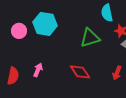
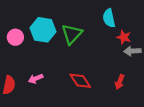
green triangle: (90, 38) -> (72, 34), moved, turned -30
pink arrow: (38, 70) -> (36, 79), turned -136

